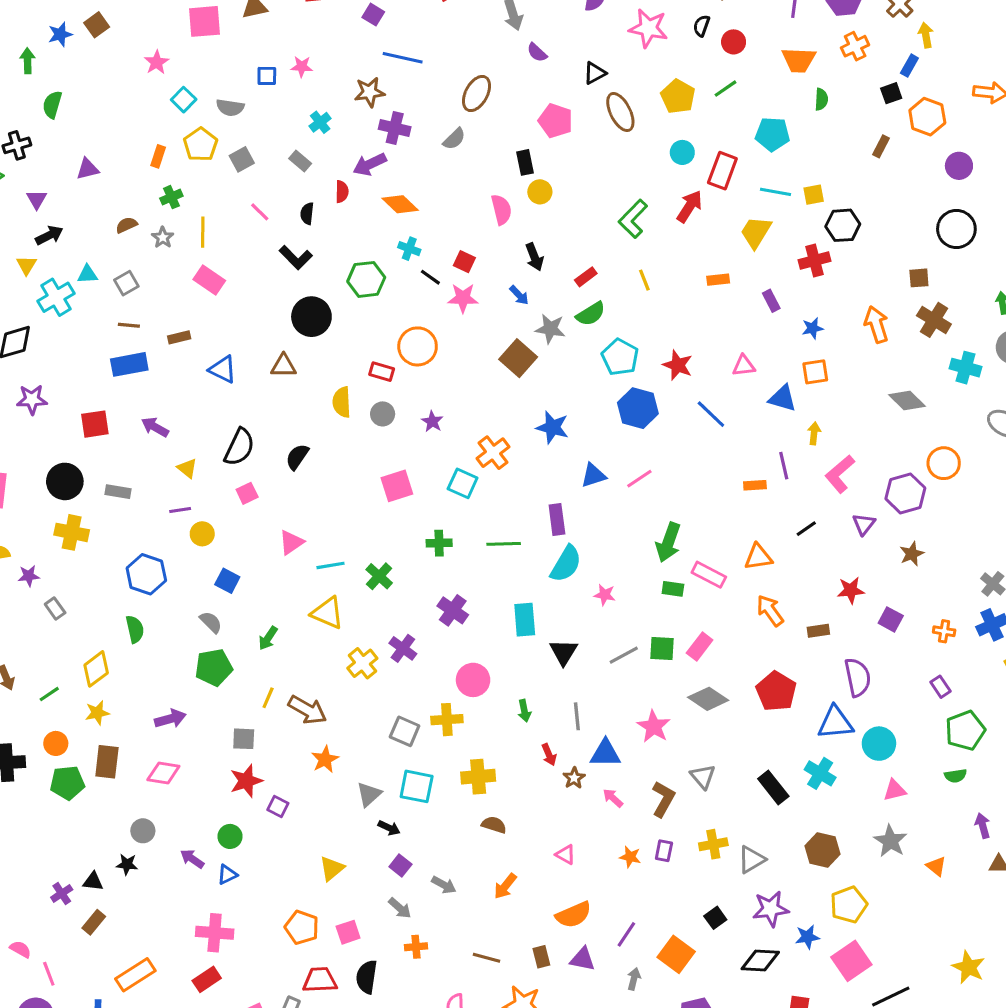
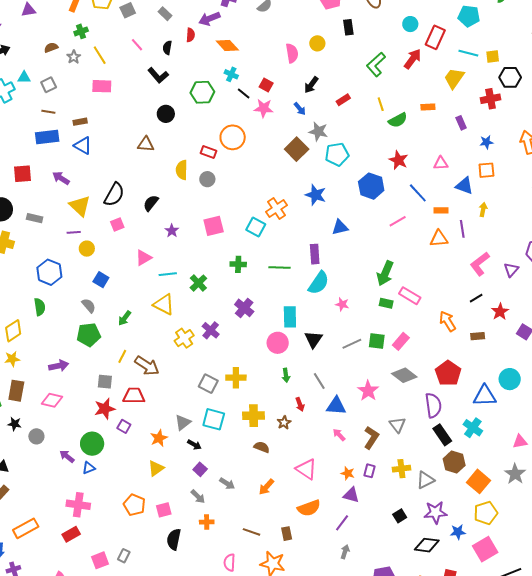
black rectangle: (525, 162) -> (348, 27), moved
yellow line: (203, 232) -> (100, 55), turned -36
black arrow: (534, 257) -> (311, 85), turned 54
pink rectangle: (209, 280) -> (102, 86), turned -36
green semicircle: (591, 314) -> (398, 120), moved
black circle: (311, 317) -> (166, 114), size x0.7
cyan pentagon: (620, 357) -> (337, 154), moved, turned 30
blue triangle: (223, 369) -> (83, 146), moved
purple star: (432, 421) -> (172, 231), moved
yellow triangle: (187, 468) -> (80, 206), size x1.6
pink L-shape: (840, 474) -> (480, 264), moved
pink line: (639, 479) -> (398, 221), moved
orange rectangle: (755, 485) -> (441, 210), moved
black line: (806, 529) -> (476, 298), moved
orange triangle: (758, 557) -> (439, 239), moved
red star: (851, 590) -> (500, 312), turned -30
purple semicircle: (858, 677) -> (433, 405), moved
pink circle: (473, 680) -> (278, 343), moved
gray line: (577, 716) -> (319, 381), turned -30
cyan circle: (879, 744) -> (510, 379), moved
orange star: (325, 759) -> (159, 438), moved
brown star: (574, 778) -> (284, 423), moved
green circle: (230, 836) -> (92, 444), size x1.5
brown hexagon: (822, 850) -> (454, 462), moved
pink triangle: (565, 855) -> (306, 469), size x1.6
black star: (127, 864) -> (15, 424), moved
orange square: (676, 954) -> (479, 481), moved
purple triangle: (583, 959) -> (351, 495), moved
red trapezoid: (320, 980) -> (134, 396), moved

